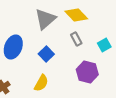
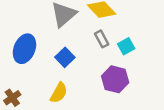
cyan square: (104, 45) -> (126, 46), moved

